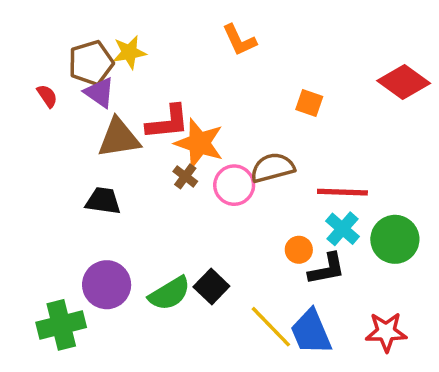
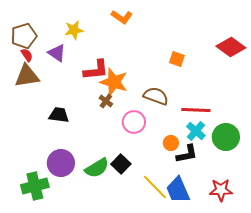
orange L-shape: (239, 40) -> (122, 17), moved, turned -30
brown pentagon: (91, 63) -> (24, 36), moved
brown triangle: (119, 138) -> (27, 76), moved
brown semicircle: (273, 168) -> (156, 96), turned 35
pink circle: (234, 185) -> (134, 122), moved

